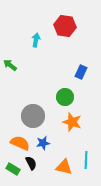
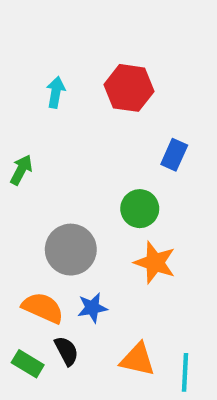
red hexagon: (65, 26) -> (129, 88), moved
cyan arrow: (36, 40) -> (56, 92), moved
green arrow: (10, 65) -> (21, 170), moved, turned 80
cyan line: (86, 160) -> (185, 372), moved

